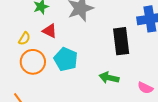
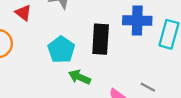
cyan pentagon: (66, 59) -> (61, 50), moved

